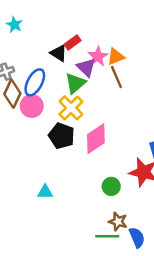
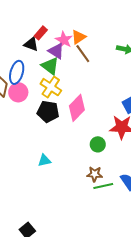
green triangle: (75, 83) -> (50, 66), turned -30
brown star: (118, 222) -> (95, 174), moved

